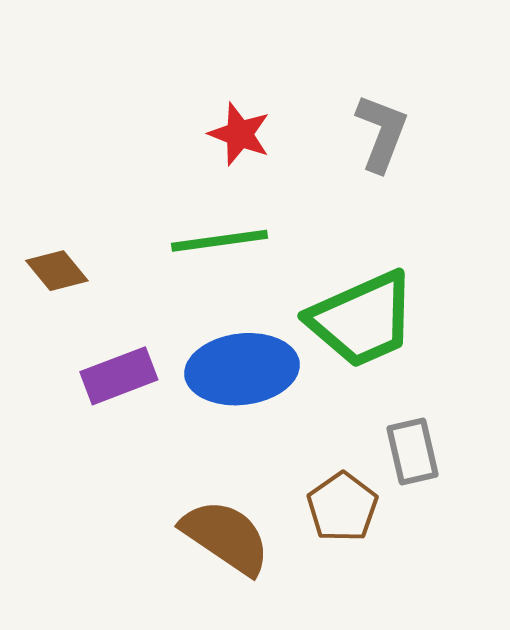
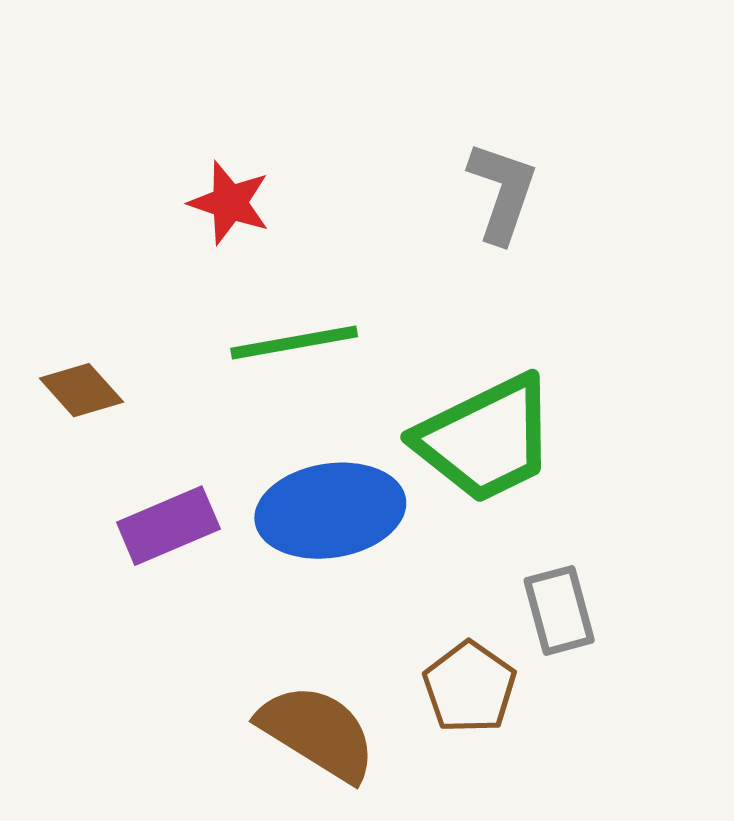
red star: (240, 134) -> (229, 203), moved

